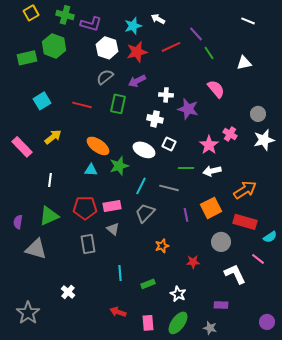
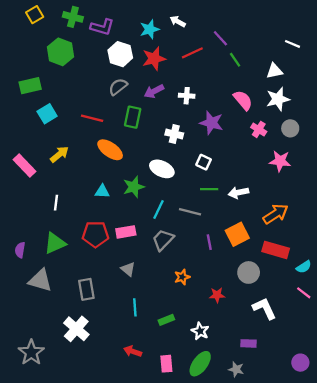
white line: (248, 21) -> (292, 44), moved
green rectangle: (27, 58) -> (30, 86), moved
white cross: (166, 95) -> (187, 96), moved
pink cross: (230, 134) -> (259, 129), moved
white star: (264, 140) -> (278, 99), moved
white square: (169, 144) -> (204, 162), moved
pink star: (209, 145) -> (280, 161), moved, turned -30
orange ellipse: (98, 146) -> (110, 150), moved
gray triangle: (113, 229) -> (128, 269), moved
gray rectangle: (88, 244) -> (86, 289), moved
pink line: (258, 259) -> (304, 293), moved
white cross: (68, 292) -> (76, 329), size x1.6

